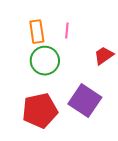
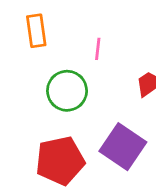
orange rectangle: (37, 32) -> (36, 31), moved

